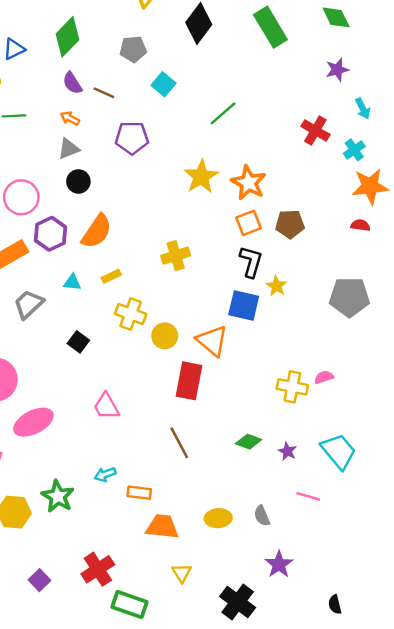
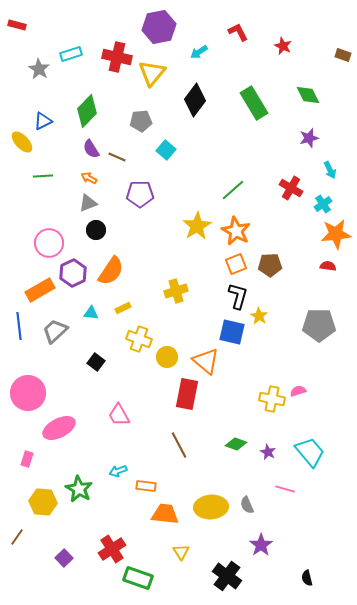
green line: (223, 113) -> (233, 190), moved
yellow ellipse: (218, 518) -> (211, 507), size x1.5

